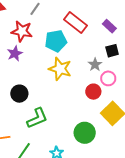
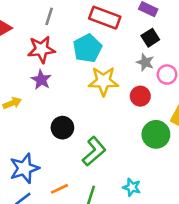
black square: (112, 51) -> (150, 38), moved
red circle: (93, 92) -> (140, 96), moved
green circle: (85, 133) -> (156, 134), moved

